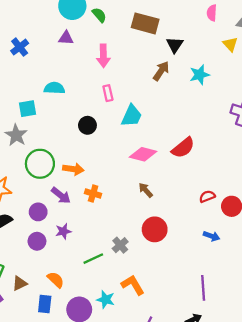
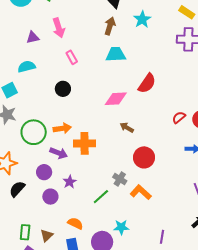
purple triangle: (66, 38) -> (33, 37), moved
cyan trapezoid: (132, 116) -> (116, 54), moved, turned -100
orange cross: (93, 194) -> (85, 143), size x1.5
orange L-shape: (133, 285) -> (141, 192), moved

